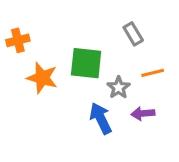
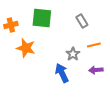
green square: (86, 63) -> (42, 18), moved
purple arrow: (143, 113) -> (96, 70), moved

